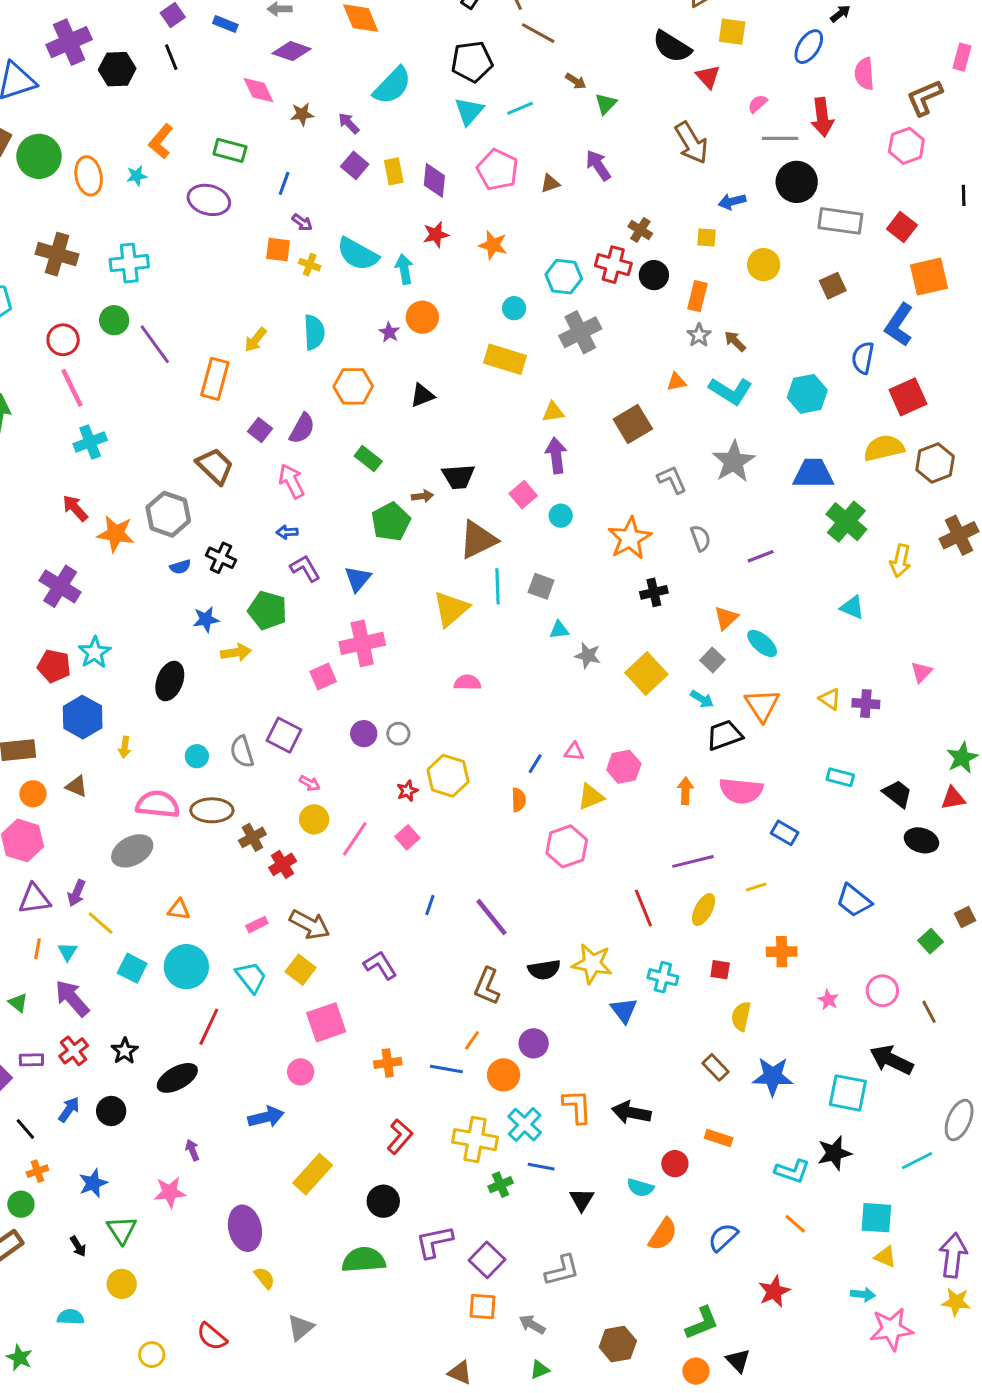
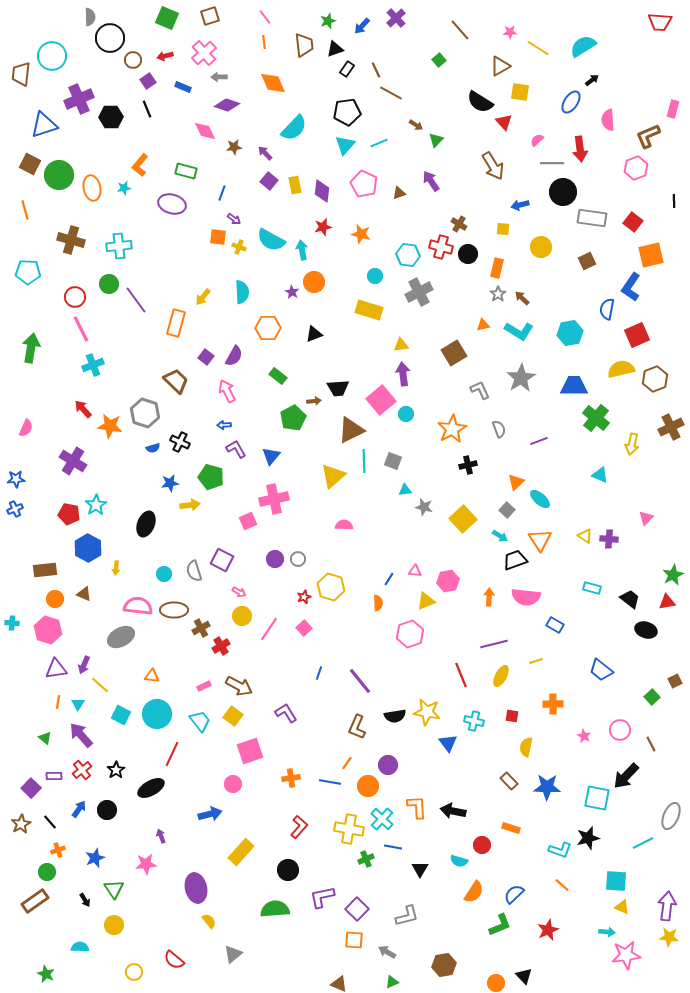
pink square: (523, 495) -> (381, 400), size x1.6
black arrow: (891, 1060) -> (626, 776), turned -72
green L-shape: (702, 1323) -> (500, 925), moved

